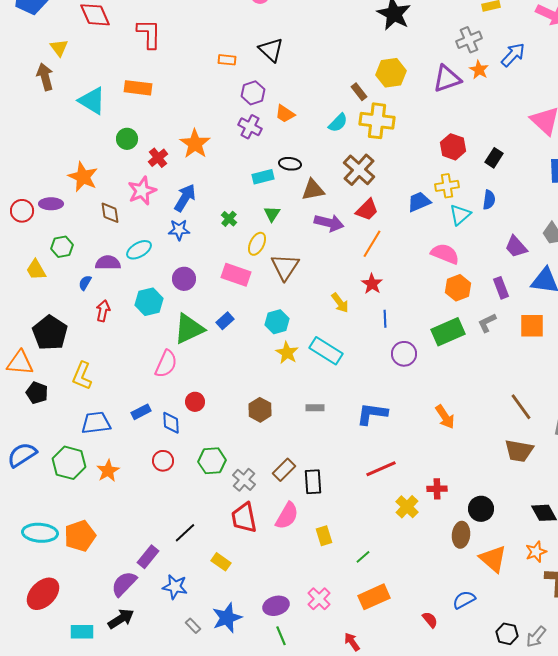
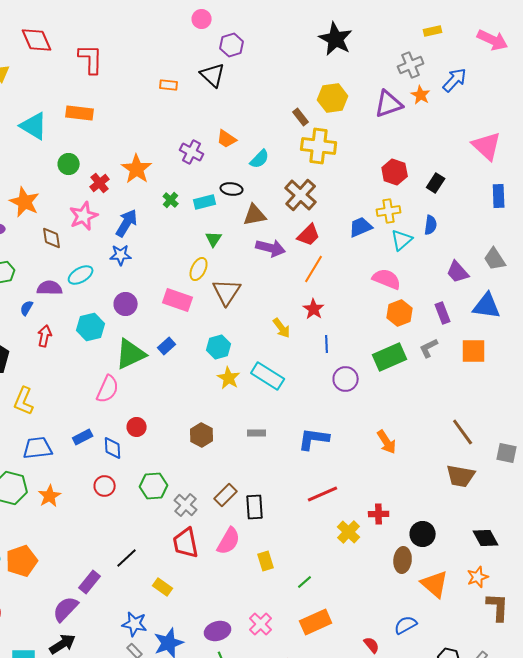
purple hexagon: (253, 93) -> (232, 45), moved
cyan semicircle: (338, 123) -> (260, 159), moved
green cross: (229, 219) -> (171, 200), moved
blue star: (175, 587) -> (135, 624), moved

